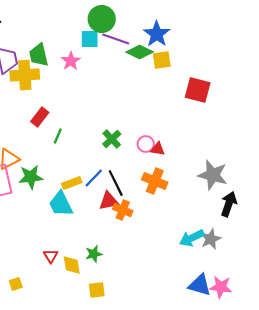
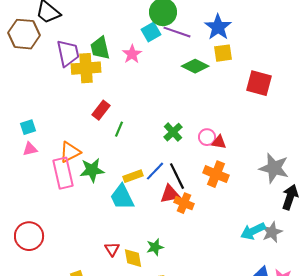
cyan square: (90, 39) -> (151, 32), turned -30
green diamond: (140, 52) -> (195, 66), moved

